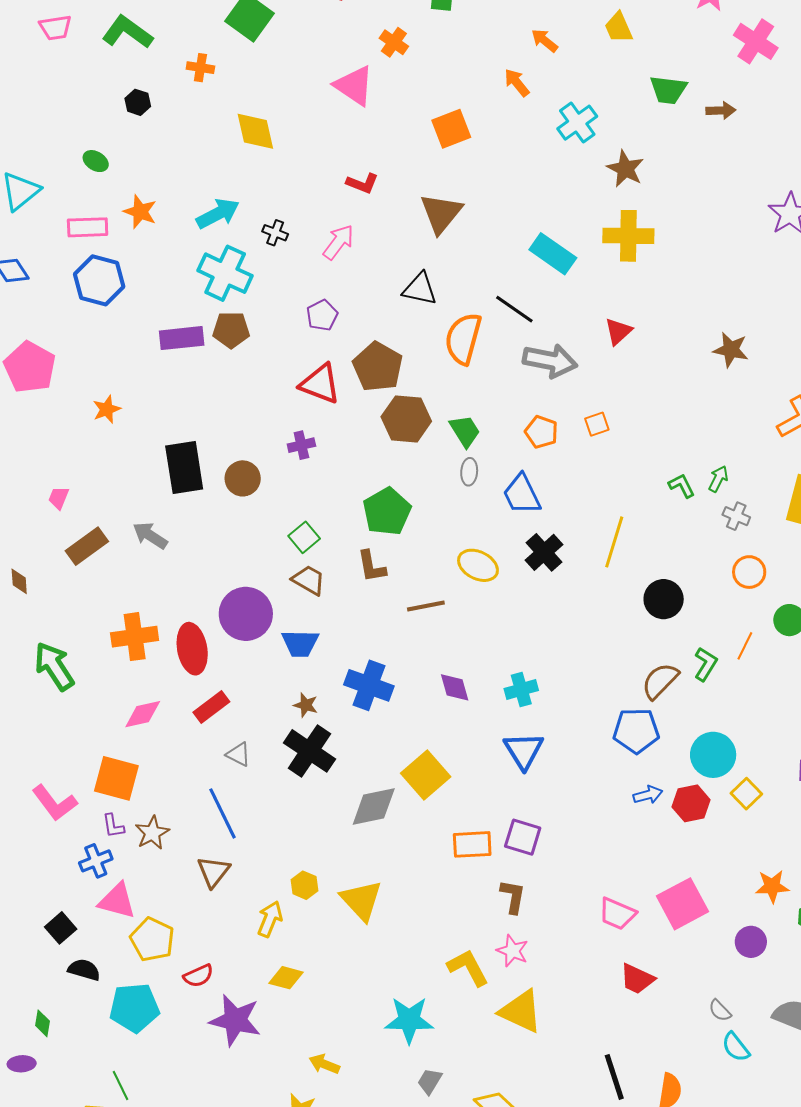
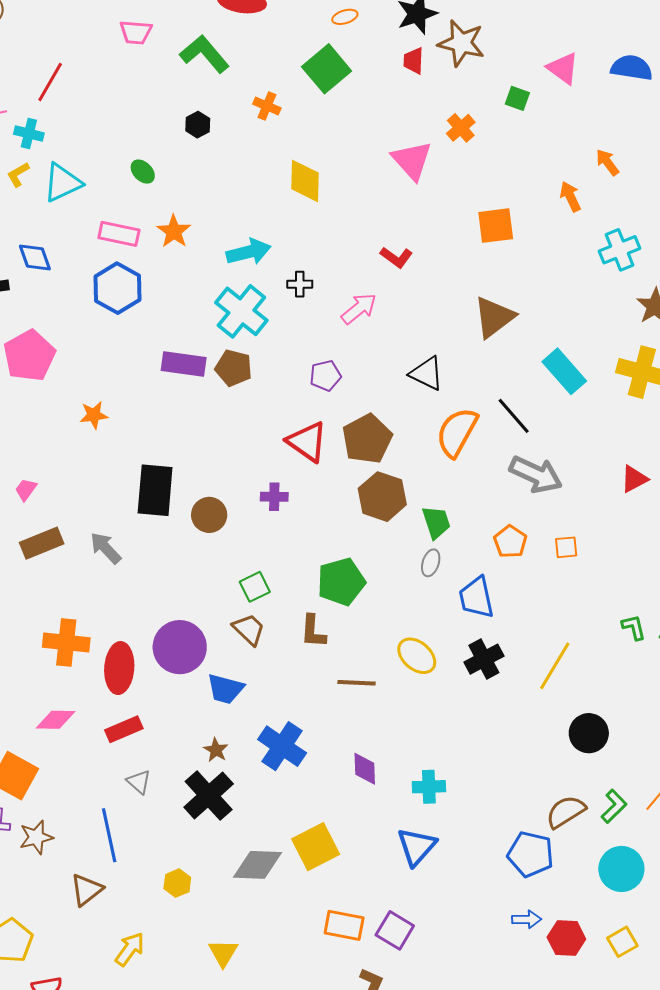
brown triangle: (441, 213) -> (494, 317), moved
black cross: (275, 233) -> (300, 284), turned -35
red triangle: (618, 331) -> (634, 479), moved
cyan circle: (713, 755) -> (621, 869), moved
yellow hexagon: (304, 885) -> (177, 883), moved
yellow triangle: (361, 900) -> (223, 953), size x0.7

